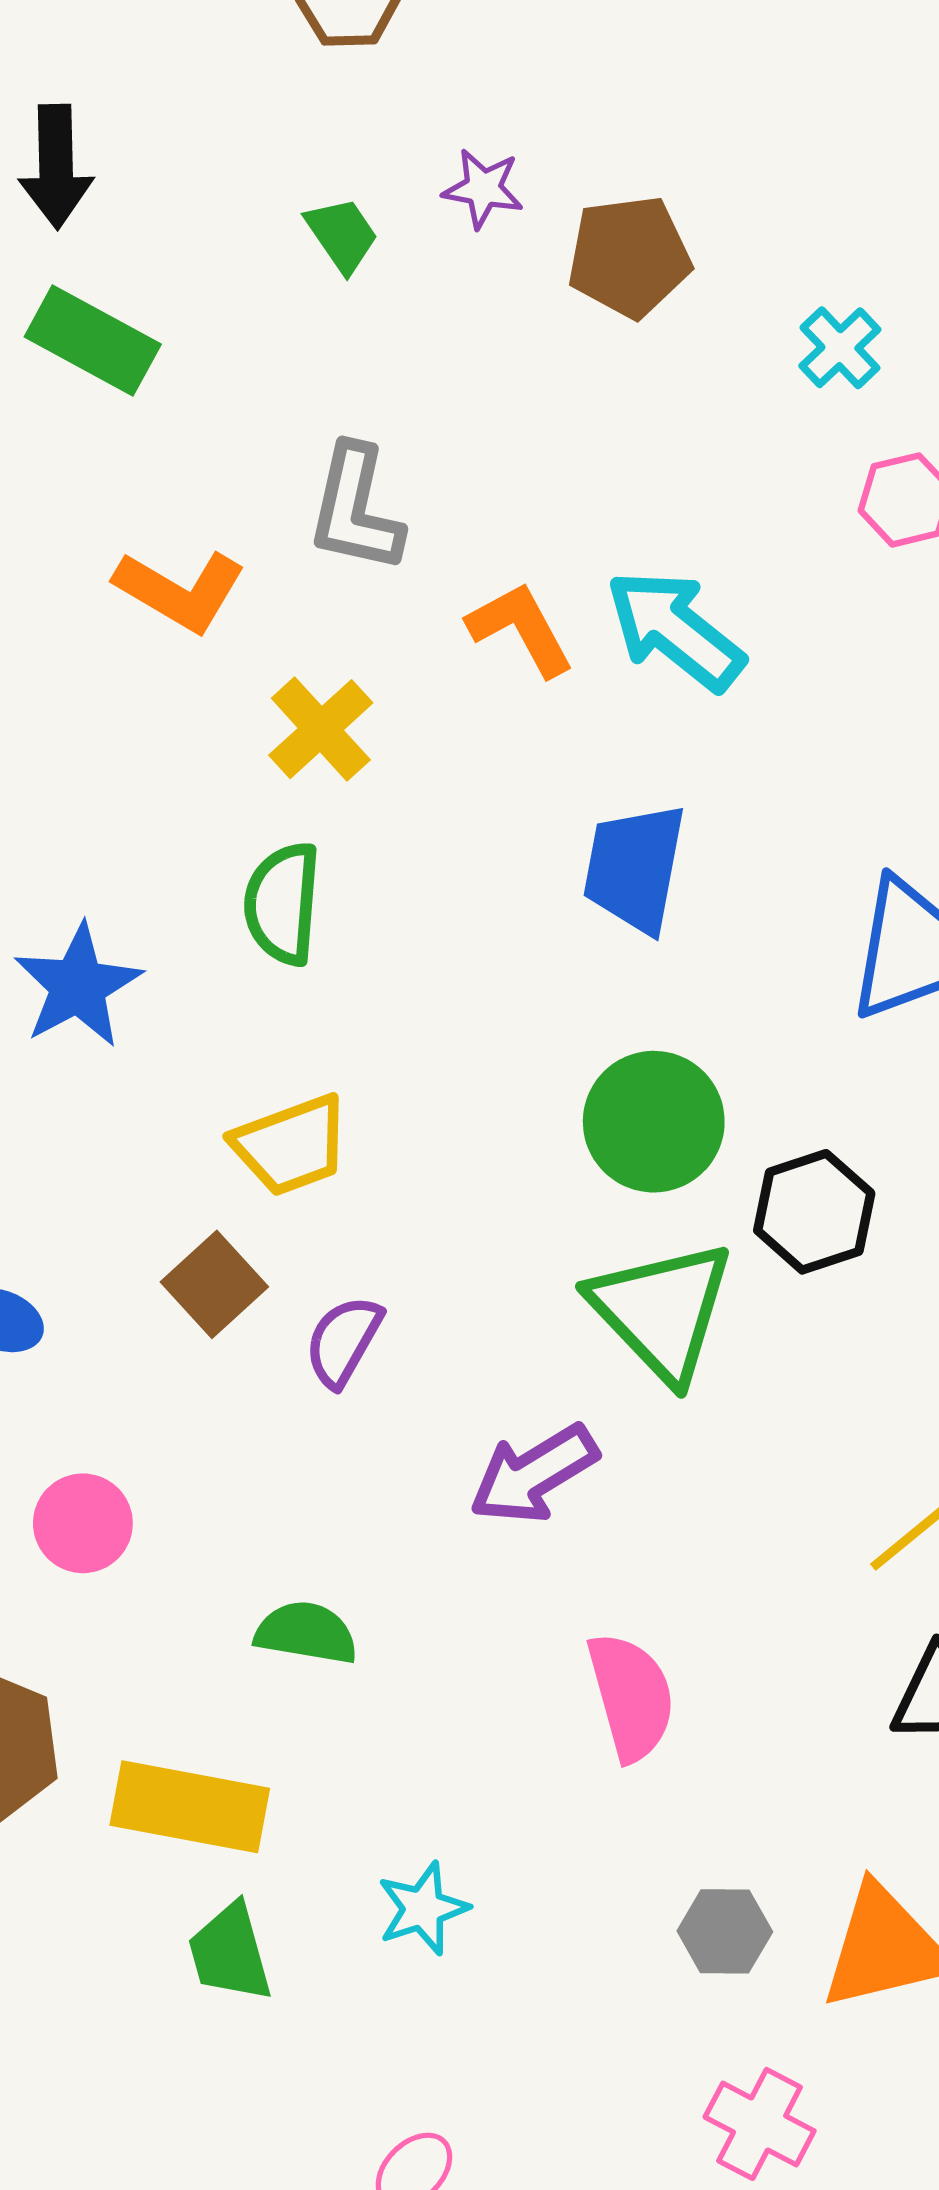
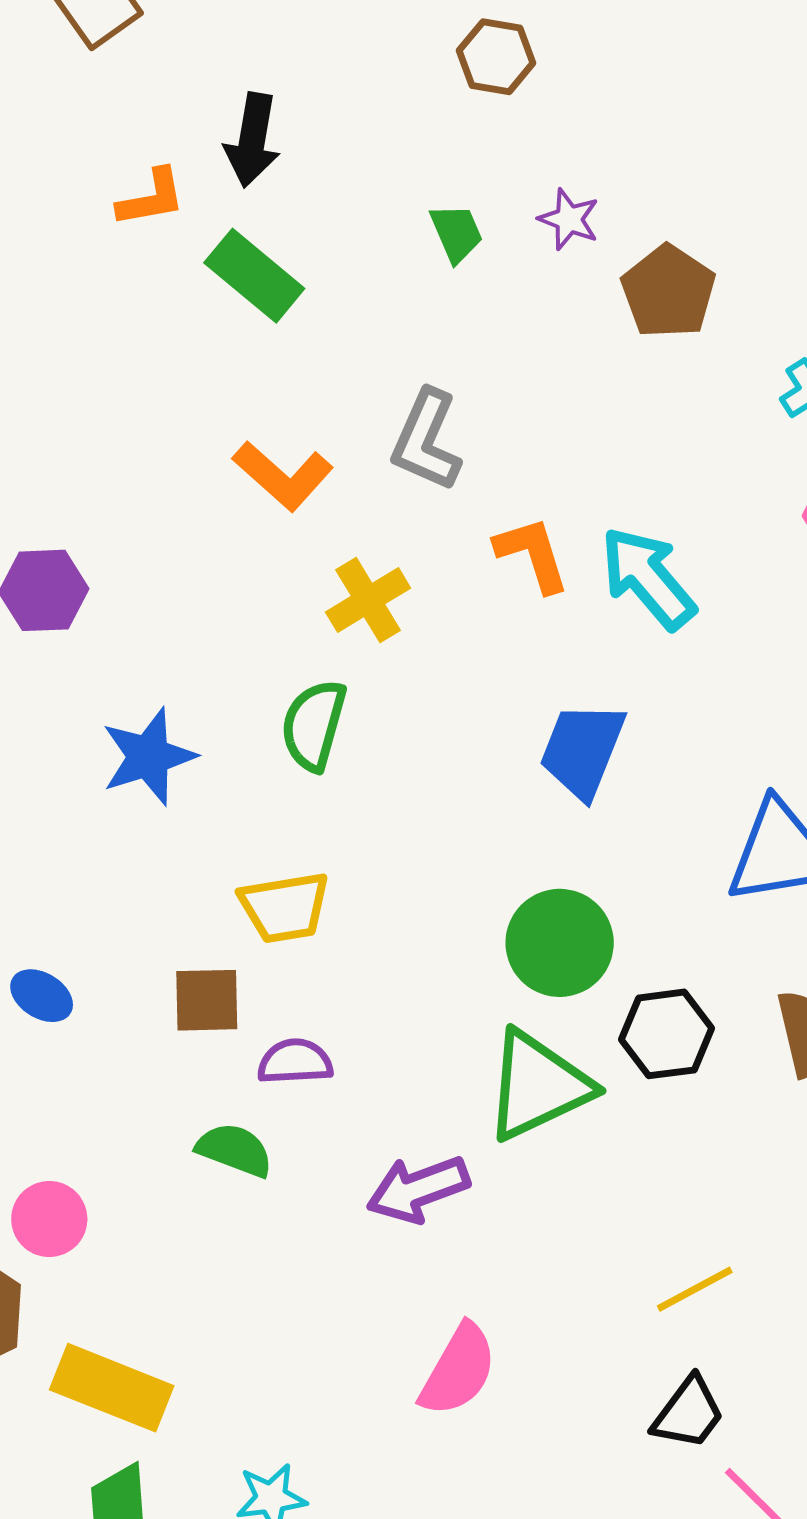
brown pentagon: (629, 257) -> (668, 292), turned 30
brown square: (214, 1284) -> (207, 1000), turned 30
green triangle: (662, 1311) -> (538, 1086), turned 37
purple semicircle: (343, 1341) -> (295, 1062), turned 46
pink circle: (83, 1523) -> (49, 1219), moved
green semicircle: (306, 1633) -> (235, 1150), moved
pink semicircle: (631, 1697) -> (458, 1370), turned 34

